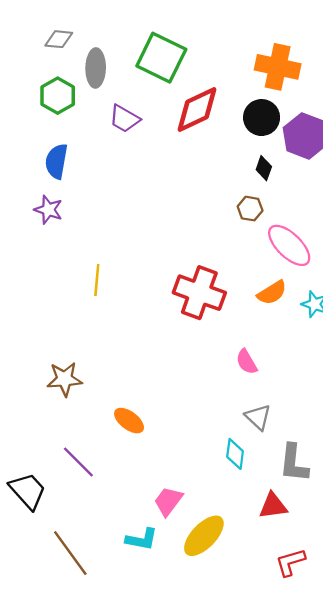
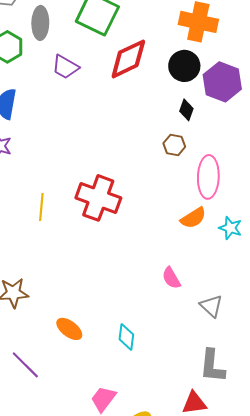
pink ellipse: (289, 245) -> (208, 177), turned 48
red cross: (199, 293) -> (98, 198), moved
gray triangle: (258, 417) -> (211, 306), moved
cyan diamond: (235, 454) -> (126, 337), moved

